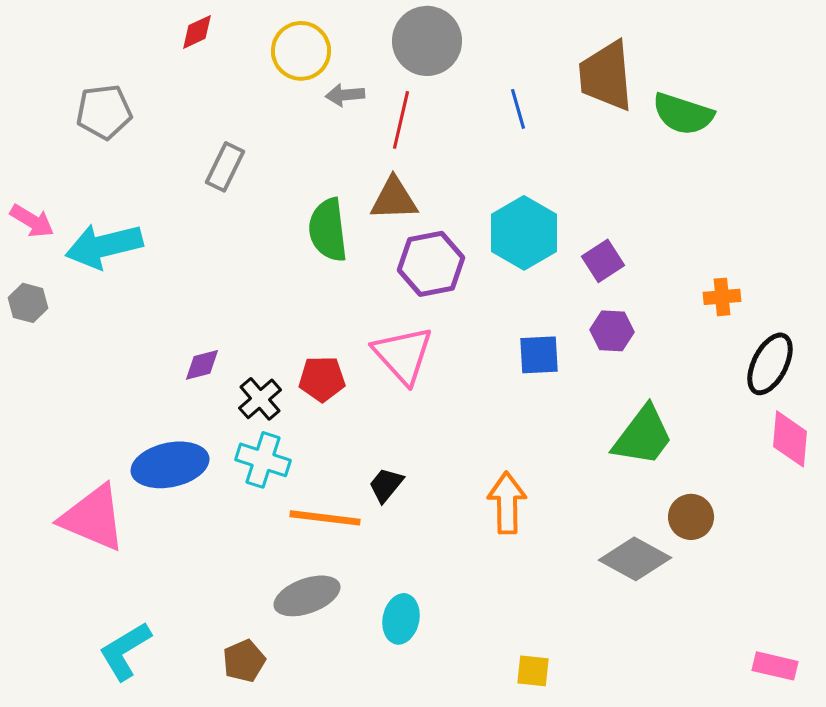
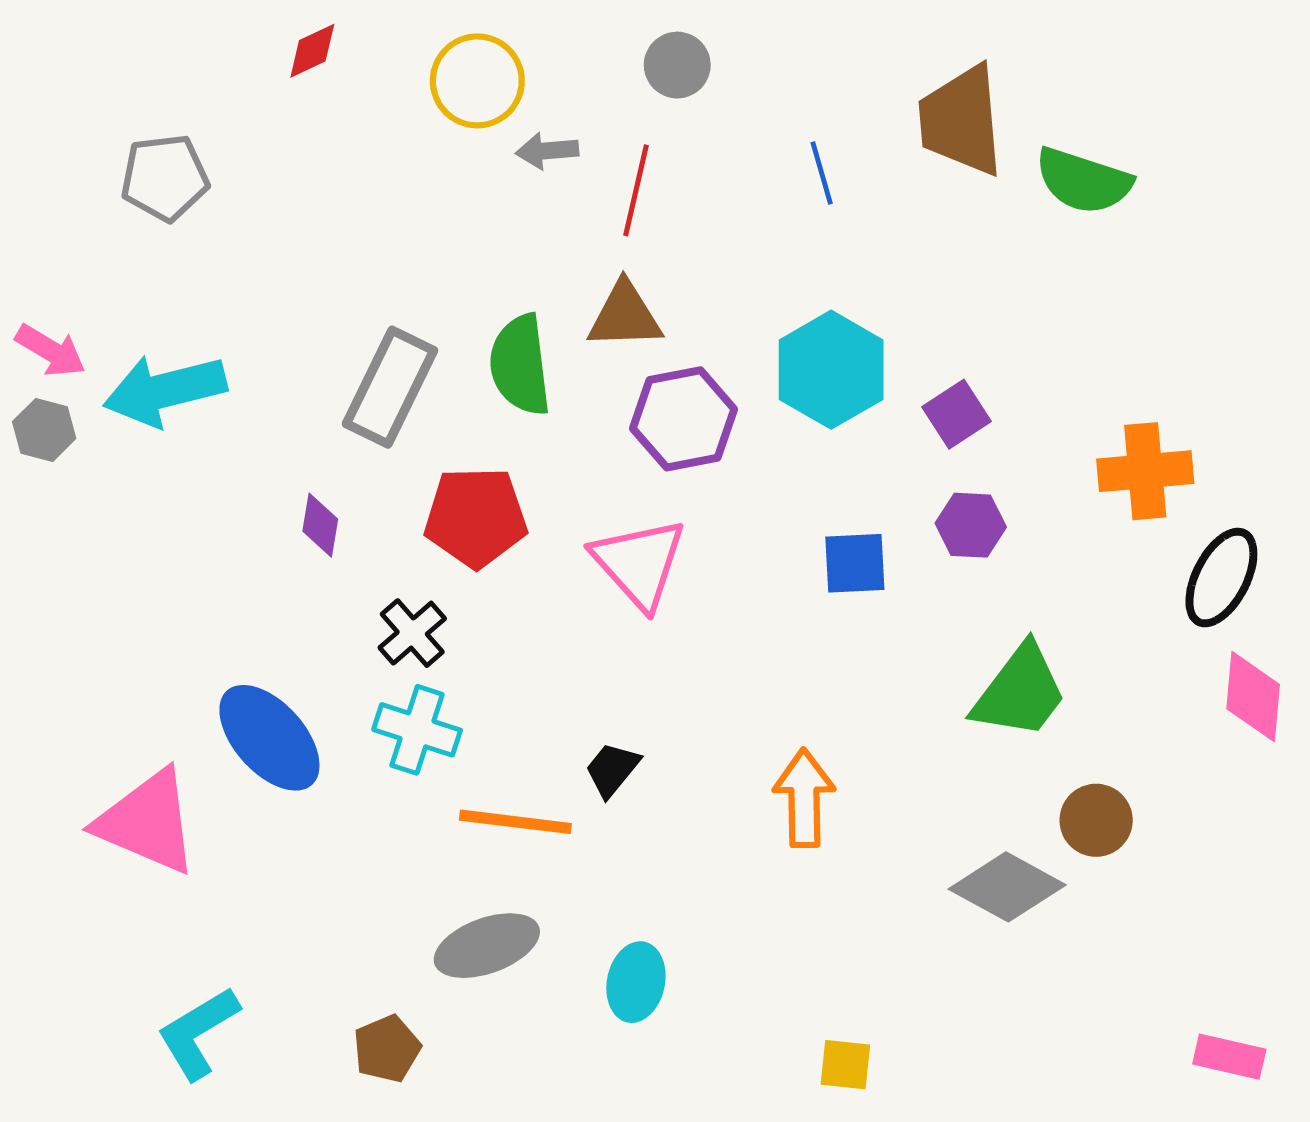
gray circle: (427, 41) -> (677, 65), size x0.6
gray rectangle: (225, 167) -> (390, 387), moved, size x1.5
orange cross: (722, 297) -> (1145, 471), size x1.6
gray hexagon: (28, 303) -> (44, 430), moved
purple diamond: (202, 365) -> (320, 525), moved, turned -66
red pentagon: (322, 379) -> (476, 517), moved, size x1.4
blue ellipse: (170, 465) -> (269, 738), turned 60

